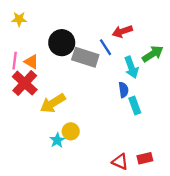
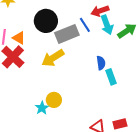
gray rectangle: (85, 57) -> (67, 34), turned -40
cyan arrow: (131, 67) -> (107, 25), moved
yellow arrow: (53, 103) -> (53, 58), moved

